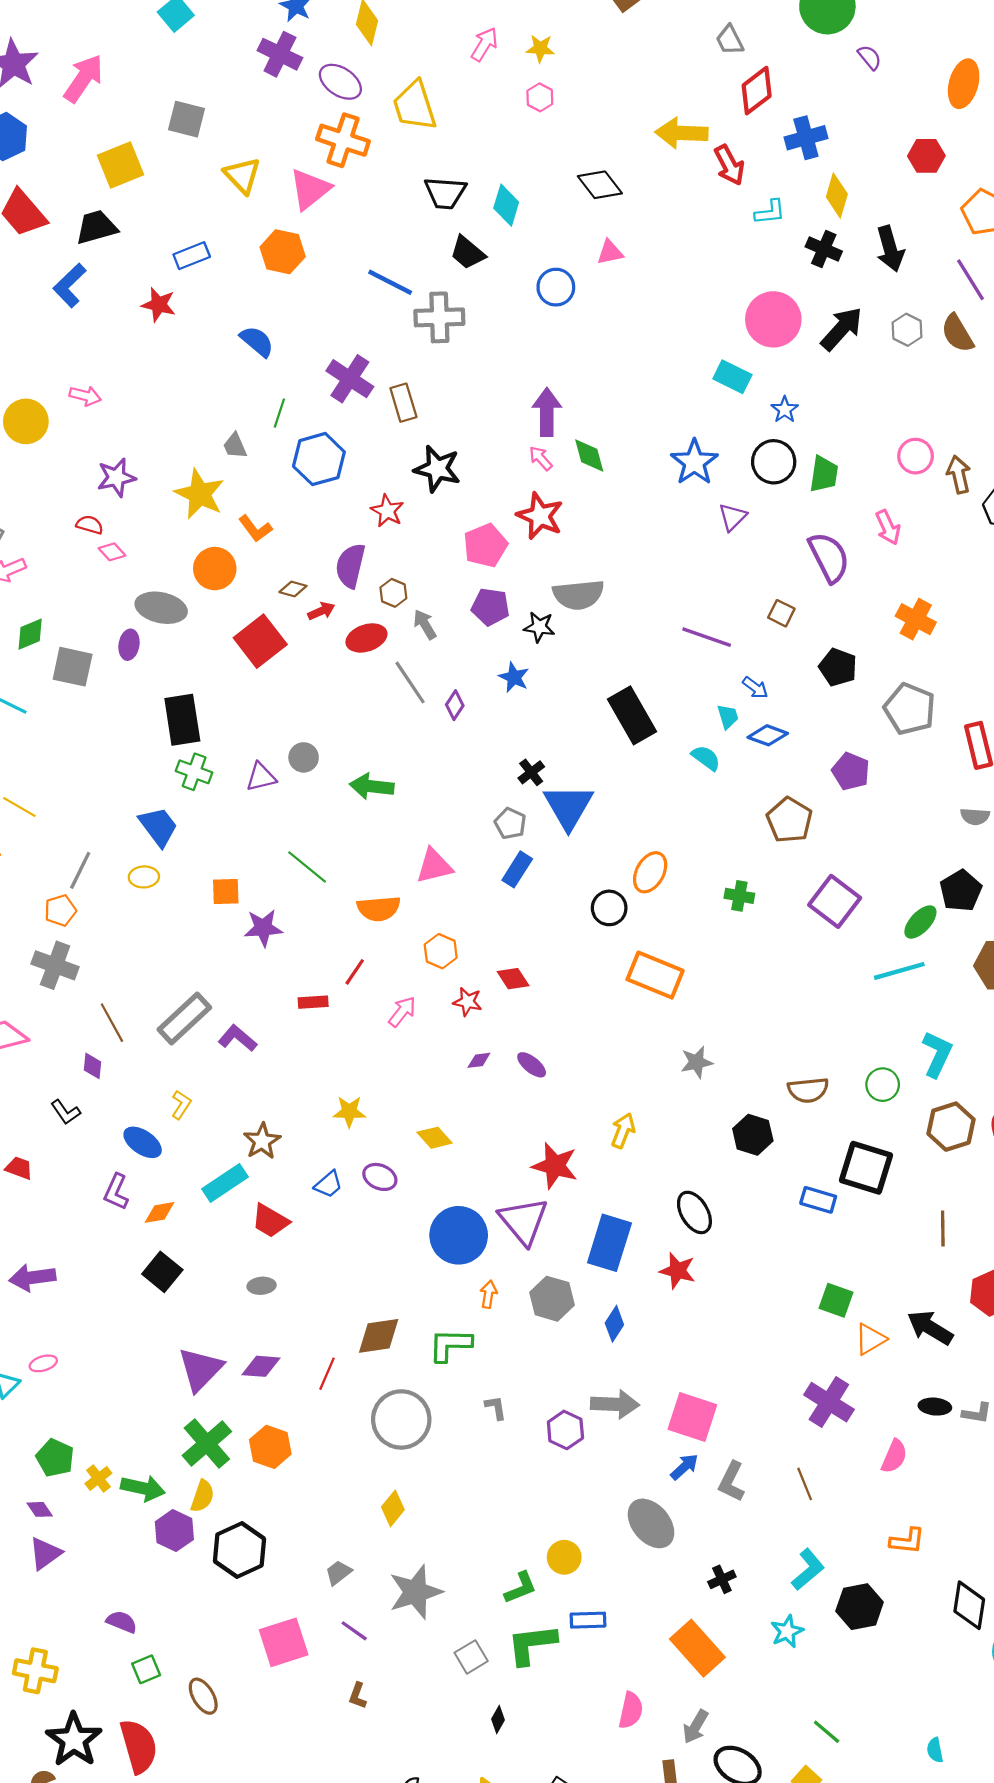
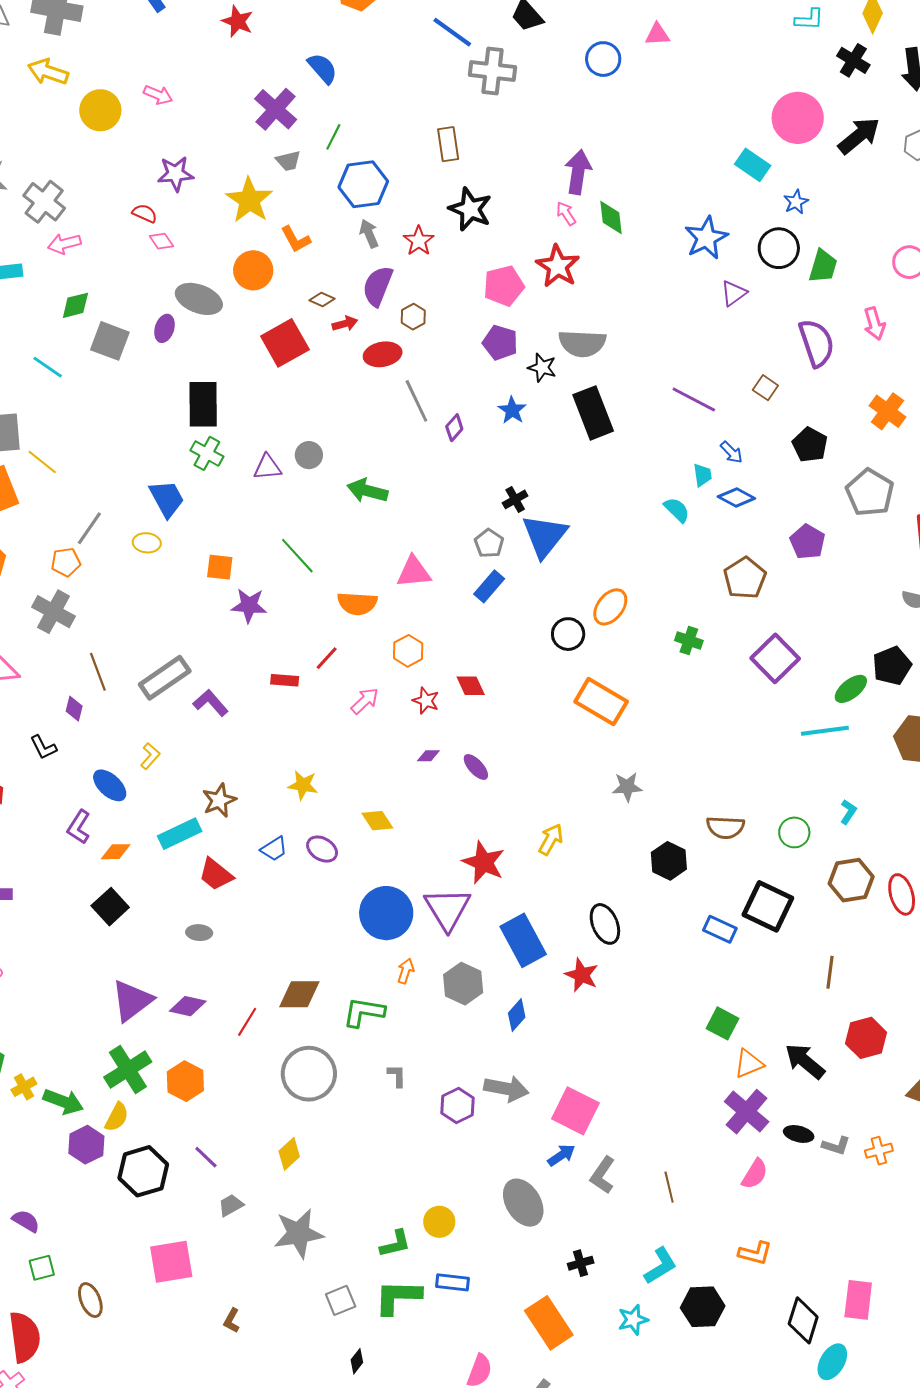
purple cross: (350, 379) -> (276, 109), moved
gray trapezoid: (235, 446) -> (288, 161), turned -88
gray arrow: (425, 624) -> (369, 234), moved
black rectangle: (632, 715) -> (593, 413), moved
cyan L-shape: (937, 1054) -> (848, 812), size x0.6
blue rectangle: (609, 1243) -> (523, 940), turned -54
purple cross: (829, 1402) -> (747, 1112), moved
purple line: (354, 1631) -> (206, 1157), moved

